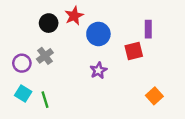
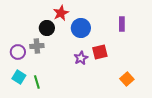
black circle: (49, 23) -> (47, 28), moved
red square: (134, 51) -> (100, 52), moved
gray cross: (45, 56) -> (37, 46), turned 32

